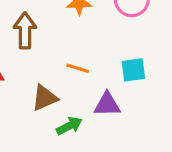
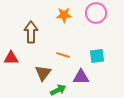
brown triangle: (45, 98) -> (43, 73), turned -30

